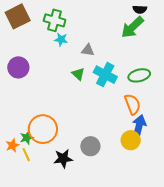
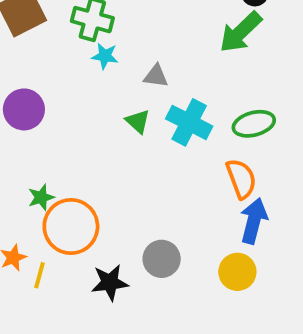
green star: (27, 138) -> (41, 197), moved
yellow circle: (131, 140) -> (237, 272), moved
yellow line: (26, 155) -> (39, 275), turned 40

